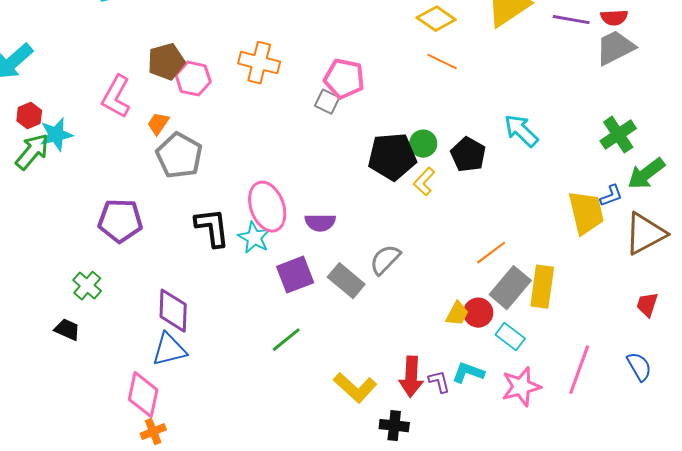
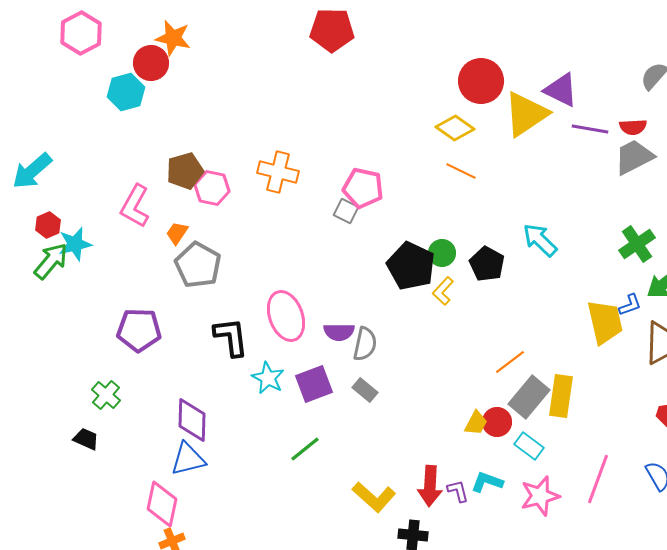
black pentagon: (392, 157) -> (411, 266), turned 30
cyan star: (254, 238) -> (268, 378), moved
gray semicircle: (385, 260) -> (365, 344), moved, turned 148
gray rectangle: (346, 281) -> (365, 390), size x0.7

